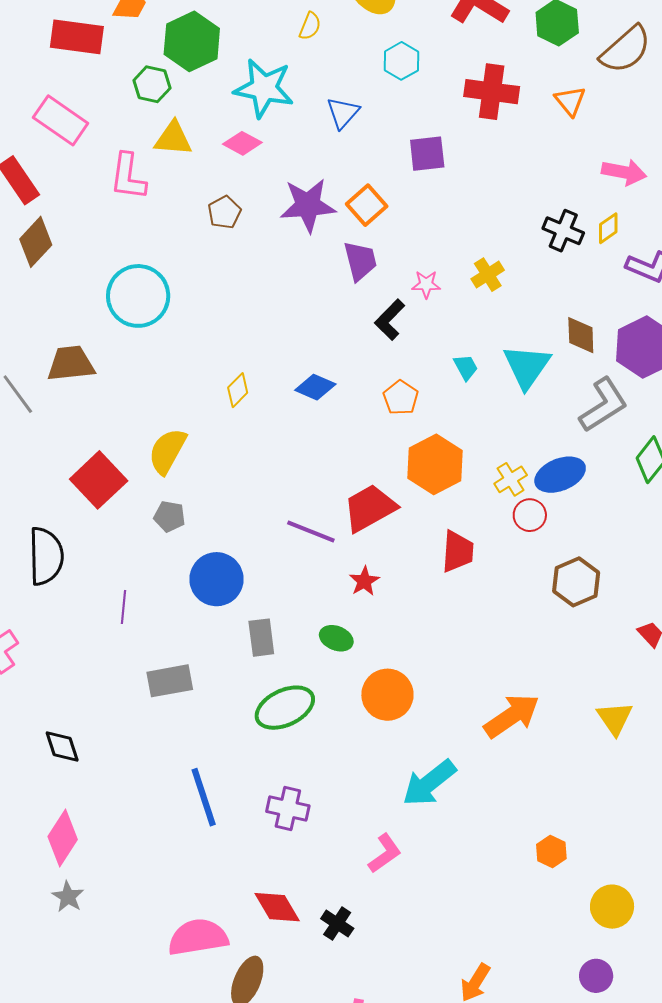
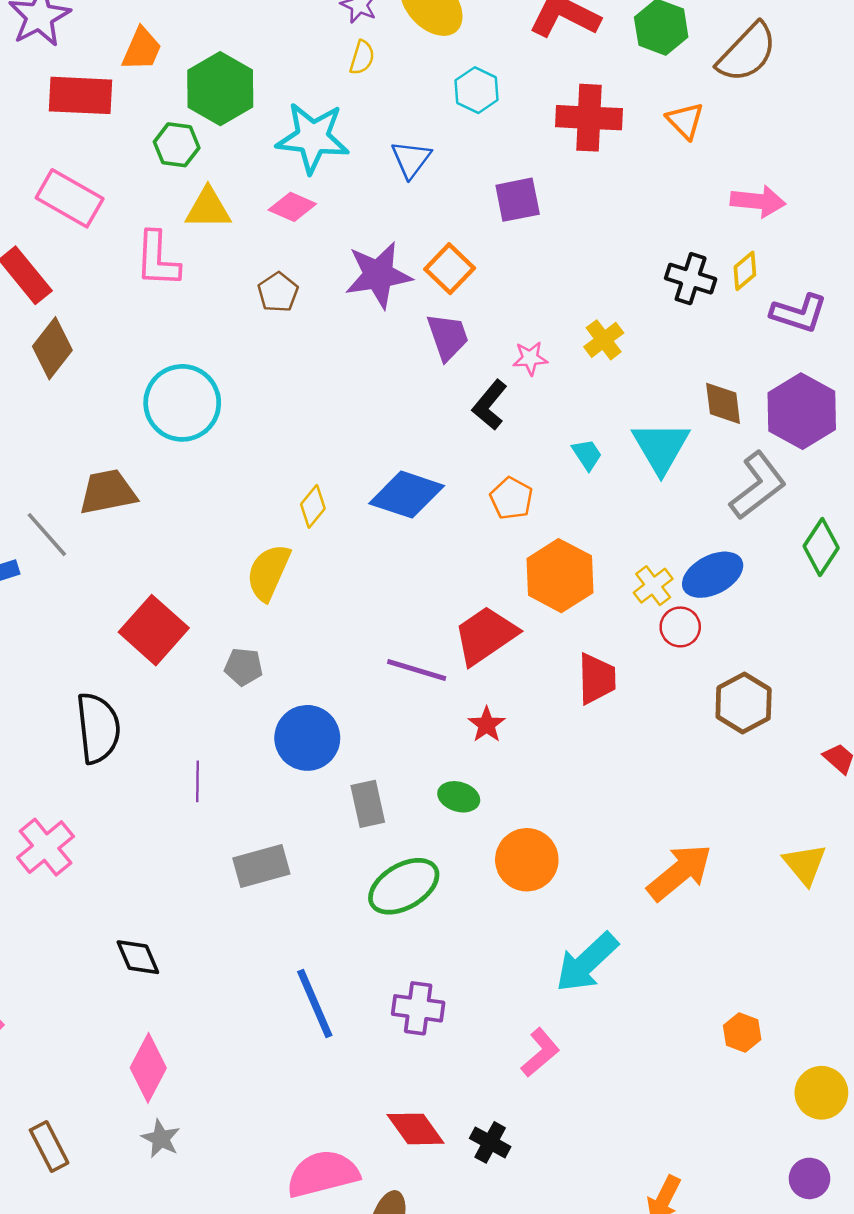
blue diamond: (315, 387) -> (407, 495), size x1.5
yellow semicircle: (167, 451) -> (268, 572), moved

